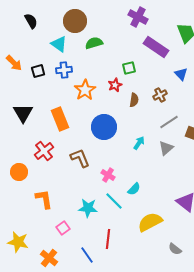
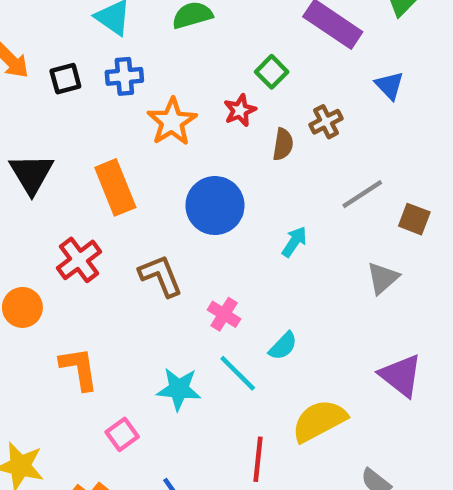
green square: (129, 68) -> (272, 72), turned -32
brown cross: (160, 95) -> (326, 122), moved
gray triangle: (166, 148) -> (383, 278), moved
red line: (108, 239) -> (258, 459), moved

